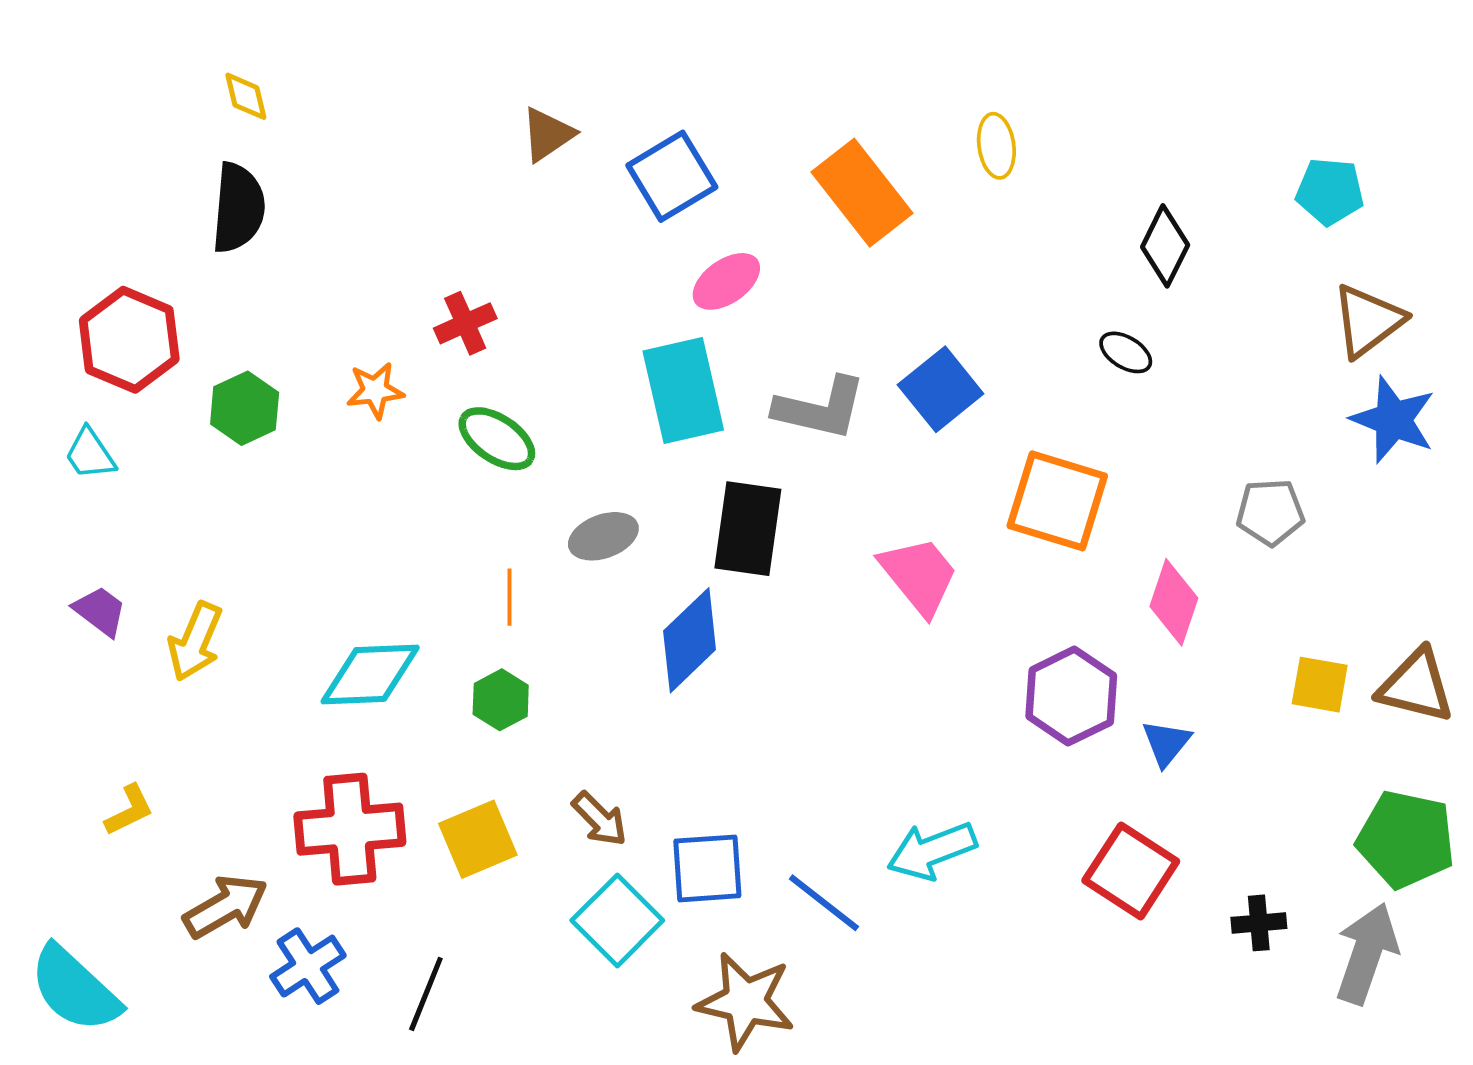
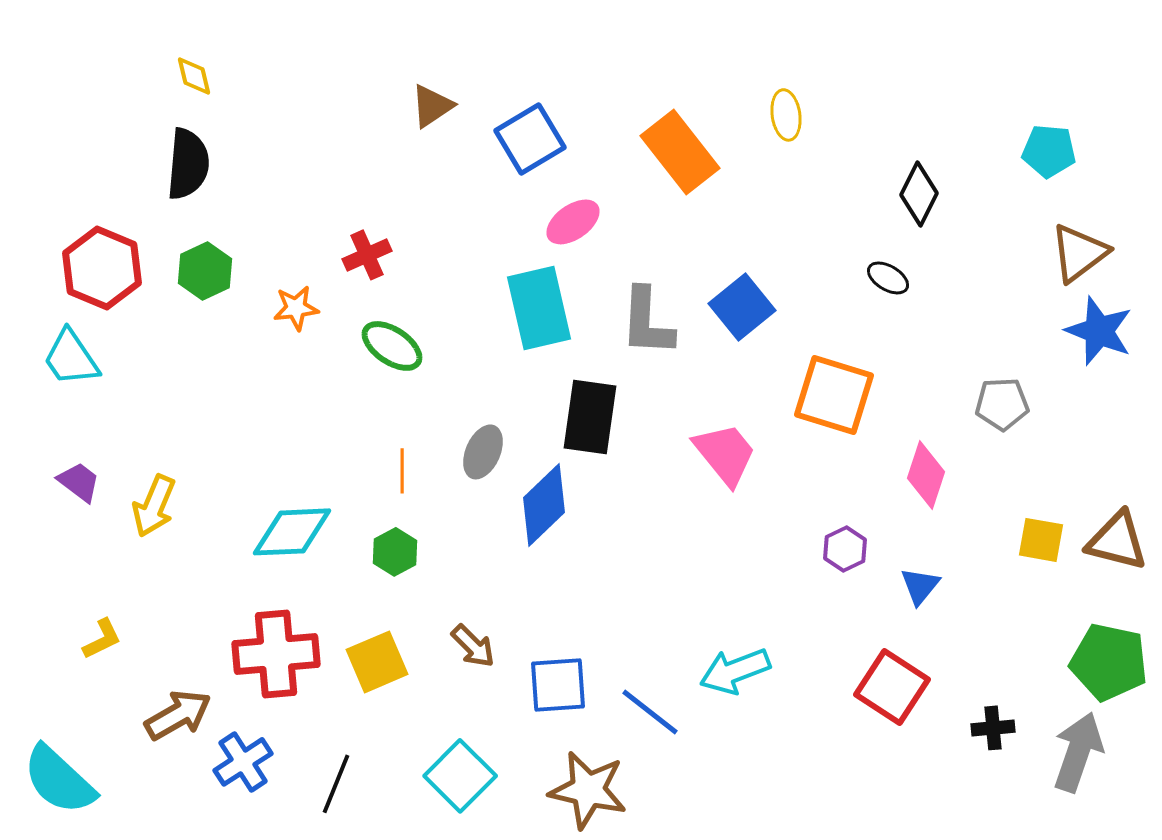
green hexagon: (245, 408) -> (205, 271), moved
gray L-shape: (820, 408) -> (647, 322), turned 80
cyan trapezoid: (90, 454) -> (71, 358), size x1.4
gray ellipse: (603, 536) -> (483, 452), moved, turned -46
purple hexagon: (1071, 696) -> (845, 549), size x0.6
cyan square: (617, 920) -> (460, 776), moved

